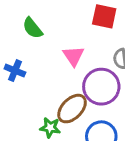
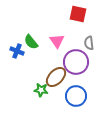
green semicircle: (33, 28) -> (31, 42), moved

